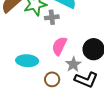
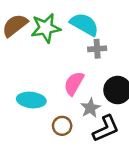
gray cross: (52, 17) -> (97, 49), moved
black L-shape: (86, 80) -> (106, 129), turned -50

